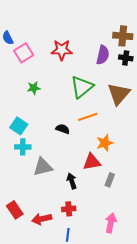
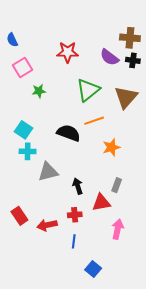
pink square: (24, 53) -> (22, 68), moved
purple semicircle: (103, 55) -> (109, 57), turned 114
black semicircle: (63, 129) -> (69, 133), size x1.6
red triangle: (92, 162) -> (101, 203), moved

